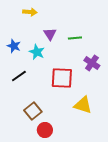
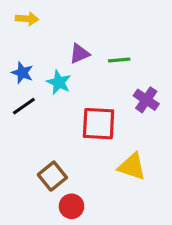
yellow arrow: (30, 12) -> (27, 19), moved
purple triangle: (50, 34) -> (79, 54), turned 40
black line: (19, 76) -> (24, 106), moved

